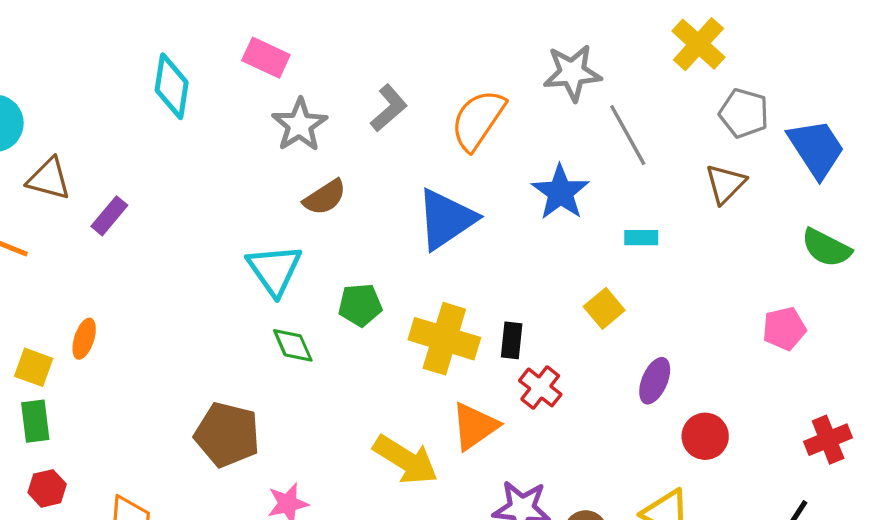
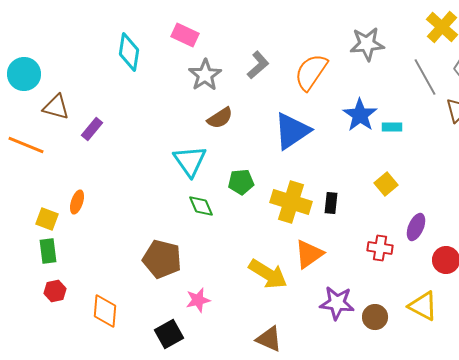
gray line: (628, 135) -> (425, 77), moved
cyan rectangle: (641, 238) -> (392, 127), moved
red cross: (540, 387) -> (380, 248), moved, turned -30

